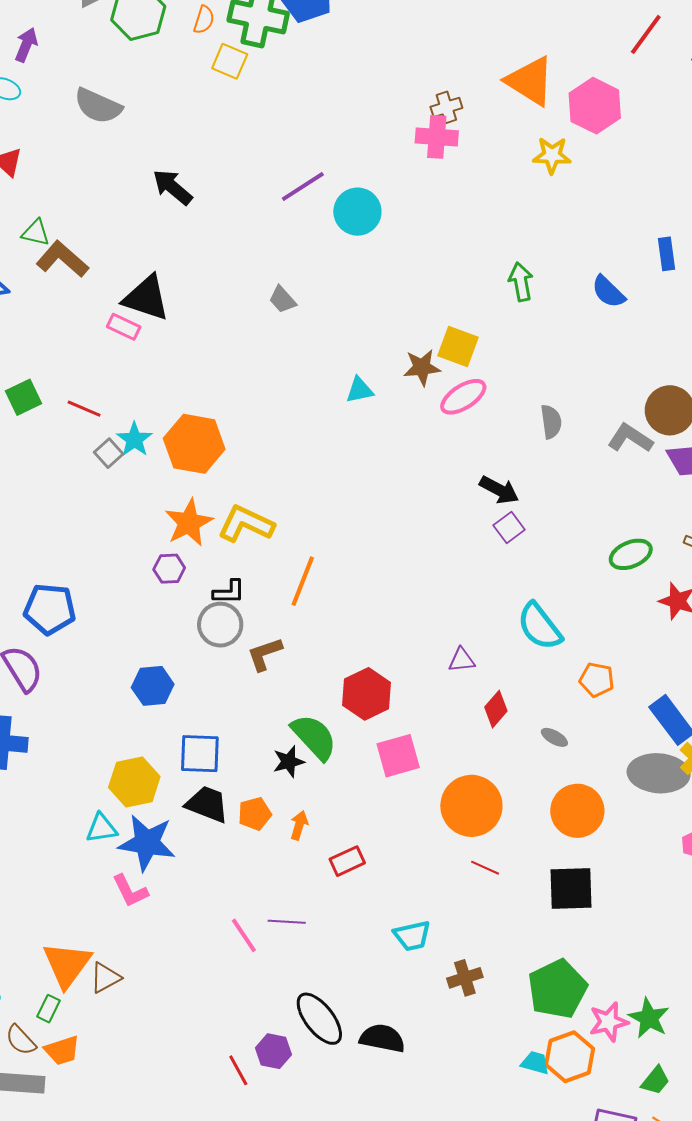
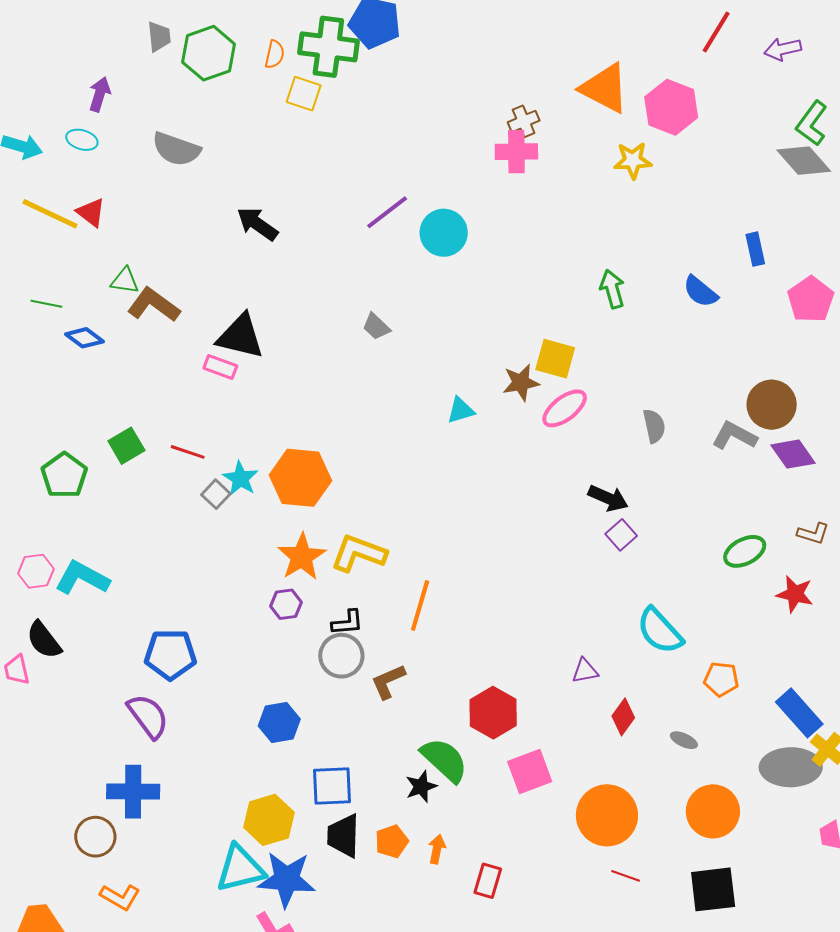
black trapezoid: (207, 804) -> (343, 836), turned -105
cyan triangle: (102, 828) -> (240, 869), size x1.6
red rectangle: (347, 861) -> (488, 881), turned -44

